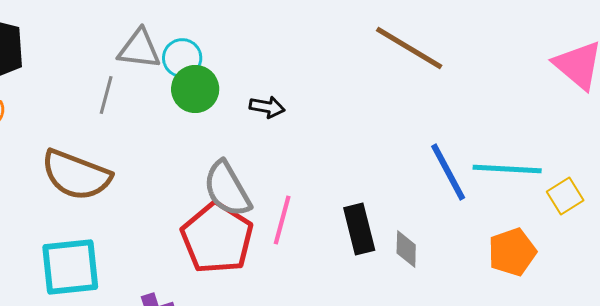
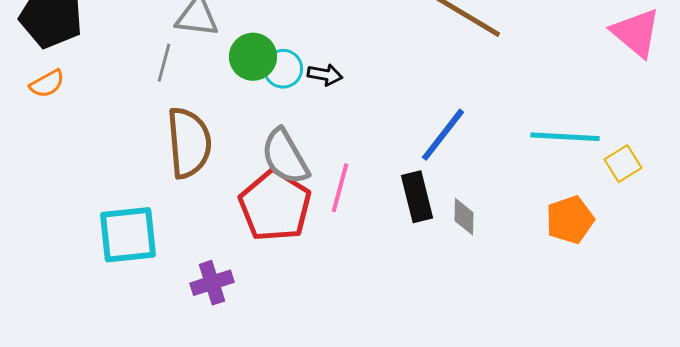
cyan circle: (182, 58) -> (283, 69), moved
blue line: (448, 172) -> (443, 135), moved, turned 66
brown semicircle: (76, 175) -> (189, 143), moved, turned -116

